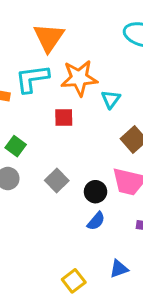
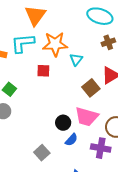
gray square: (57, 181) -> (42, 153), moved
blue semicircle: (96, 221) -> (71, 140), moved

